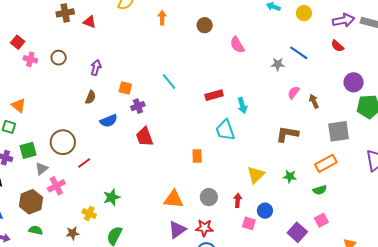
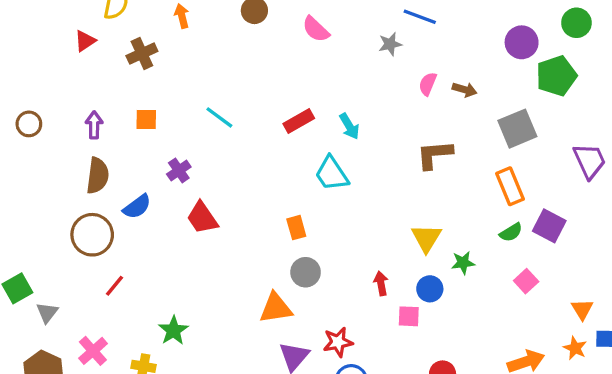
brown cross: (65, 13) -> (142, 54), moved
red triangle: (90, 22) -> (85, 41), moved, turned -40
orange square: (125, 88) -> (146, 120), moved
brown semicircle: (90, 97) -> (98, 176), size x1.5
brown arrow: (314, 101) -> (465, 90), turned 144
brown circle: (63, 142) -> (92, 235), moved
orange rectangle: (326, 163) -> (510, 186), turned -70
yellow triangle: (256, 175) -> (426, 238), moved
green star: (290, 176) -> (463, 263), moved
pink cross: (56, 186) -> (93, 351), moved
gray circle: (209, 197) -> (306, 272), moved
purple square: (297, 232) -> (549, 226), moved

